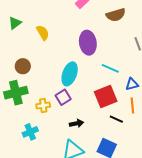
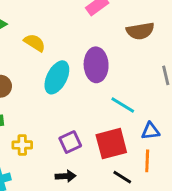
yellow semicircle: (43, 33) -> (35, 43), turned -35
cyan ellipse: (70, 74) -> (57, 77), moved
purple square: (63, 97) -> (70, 142), moved

